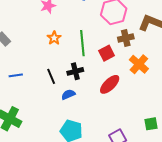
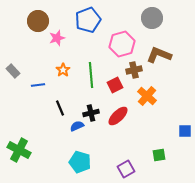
black cross: (75, 71) -> (91, 113), moved
blue line: (16, 75) -> (38, 85), moved

